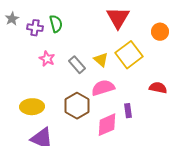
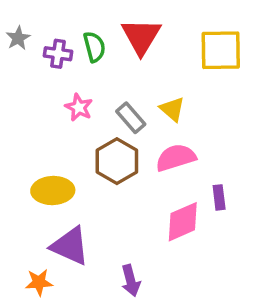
red triangle: (118, 18) -> (141, 36), moved
yellow square: (129, 55) -> (221, 50), moved, turned 36
brown hexagon: (77, 106) -> (117, 161), moved

